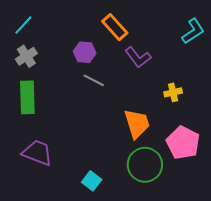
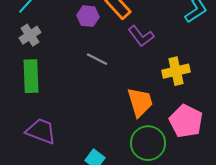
purple hexagon: (85, 52) -> (88, 16), moved
yellow cross: (173, 92) -> (176, 71), size x1.5

